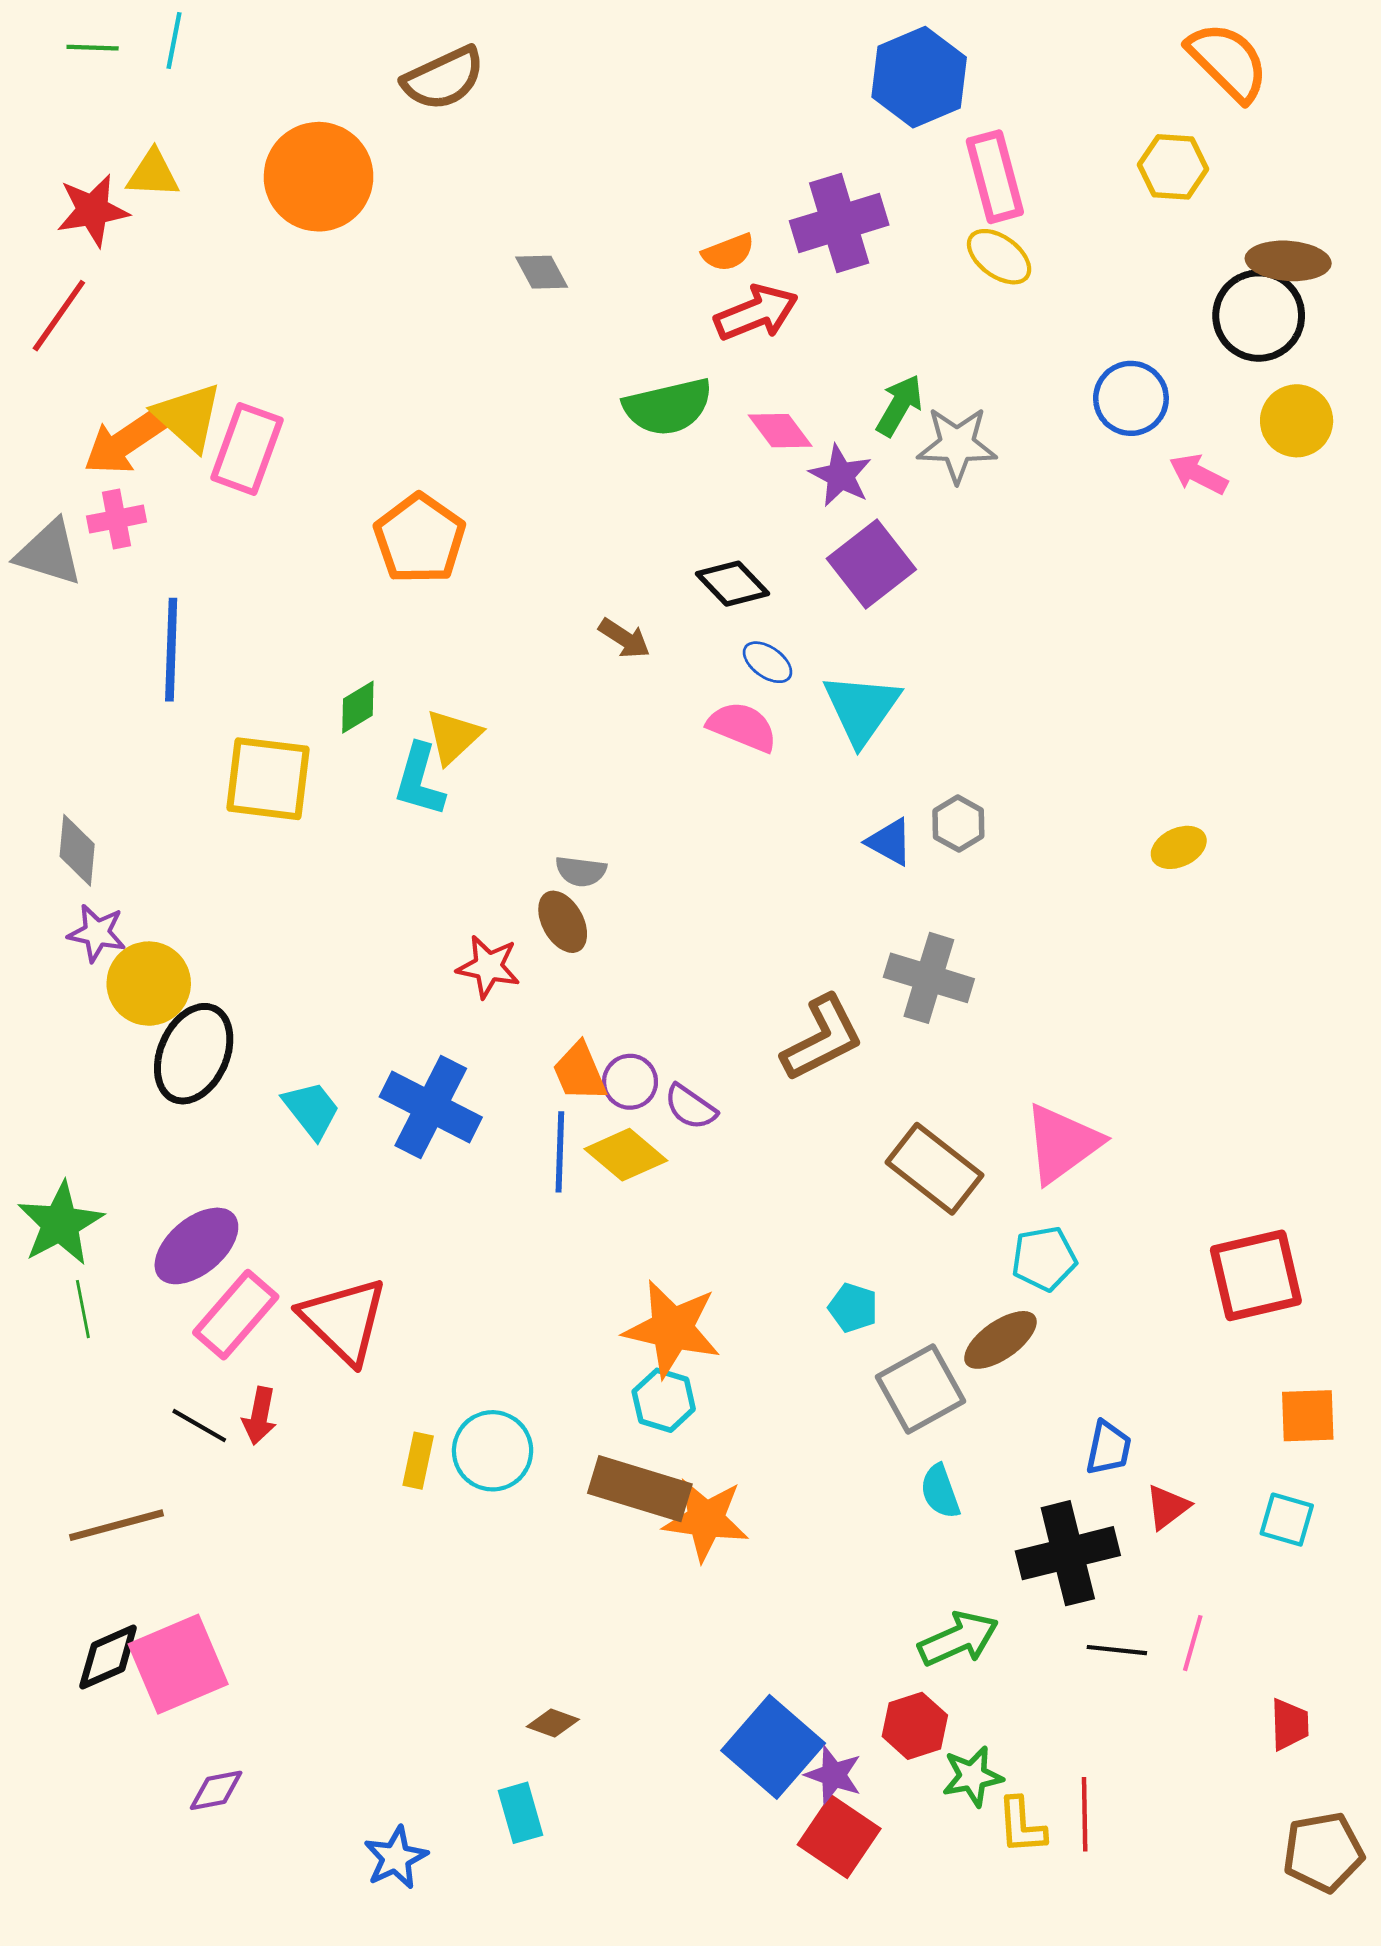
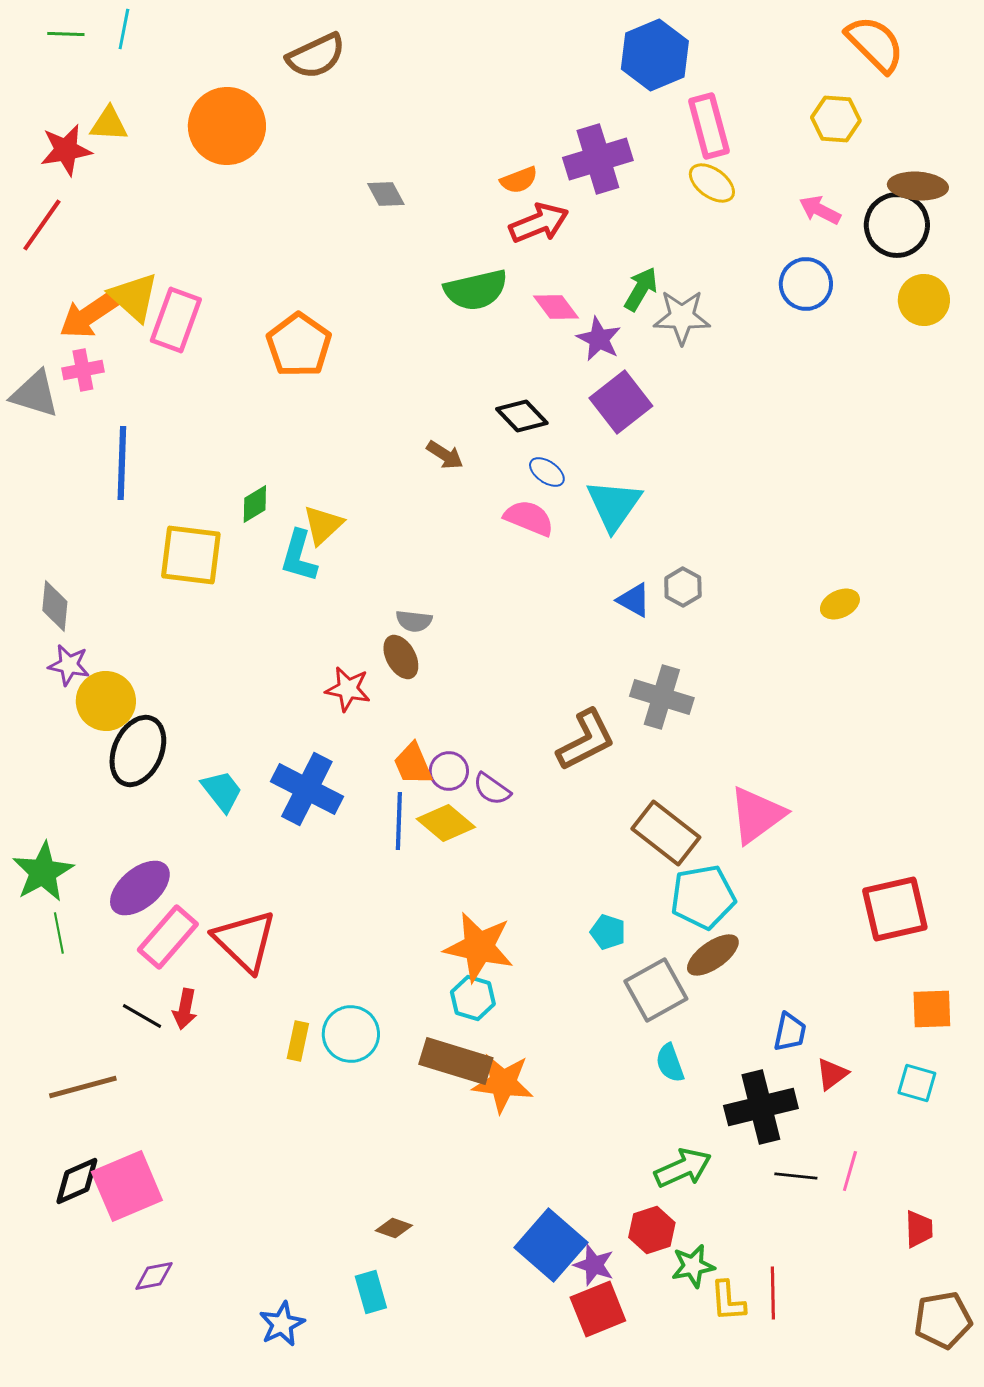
pink arrow: (1198, 474) -> (820, 210), moved
orange pentagon: (420, 539) -> (299, 345), moved
cyan pentagon: (1044, 1259) -> (703, 897), moved, size x1.4
red square: (839, 1837) -> (598, 1309), turned 34

